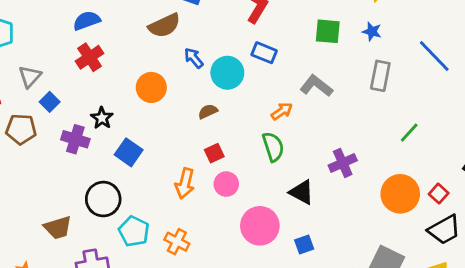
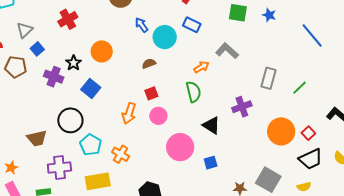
gray rectangle: (380, 76) -> (269, 78), moved
orange circle: (151, 87) -> (102, 51), moved
green line: (409, 133) -> (299, 88), moved

